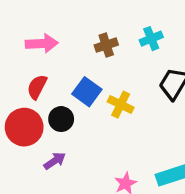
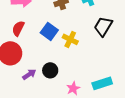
black circle: (61, 119) -> (50, 70), moved

